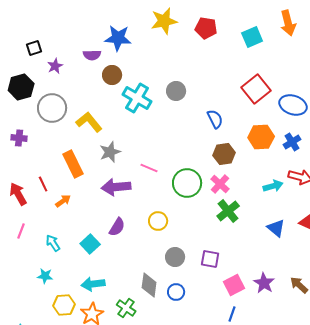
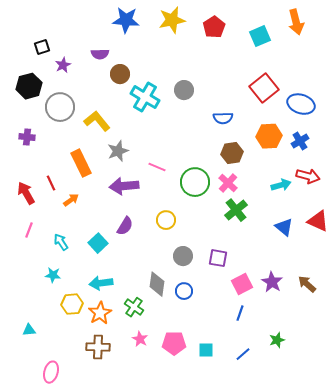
red pentagon: (206, 28) -> (214, 27), turned 30
blue star: (118, 38) -> (126, 20), moved
blue semicircle: (215, 119) -> (223, 118), turned 114

